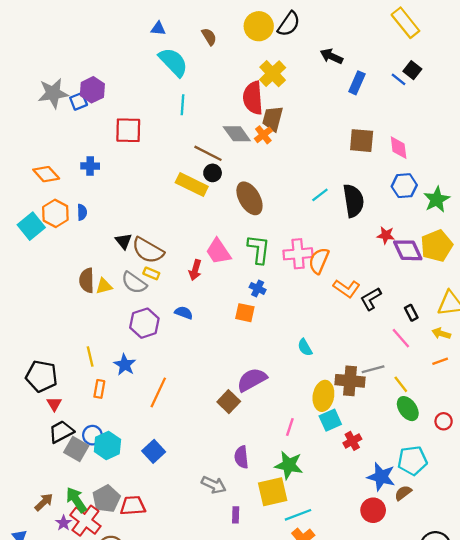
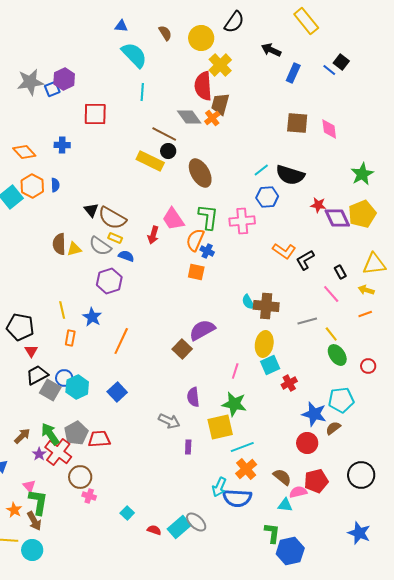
yellow rectangle: (405, 23) -> (306, 21), moved
yellow circle: (259, 26) -> (201, 38), moved
blue hexagon: (404, 186) -> (267, 197), moved
black semicircle: (353, 201) -> (290, 175), turned 116
orange semicircle: (319, 261) -> (195, 240), moved
blue semicircle: (184, 313) -> (126, 256), moved
brown cross: (350, 381) -> (266, 306), moved

